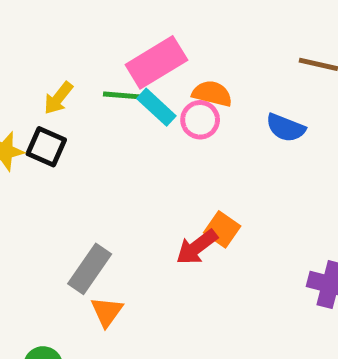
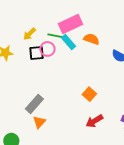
pink circle: (200, 120) -> (47, 49), moved
black square: (46, 147) -> (36, 53), moved, turned -35
red arrow: (197, 247) -> (94, 121), moved

